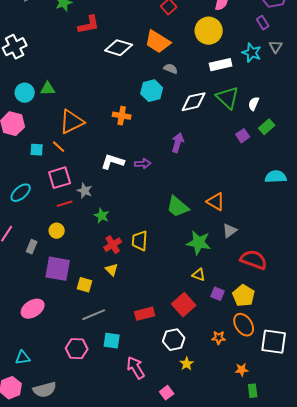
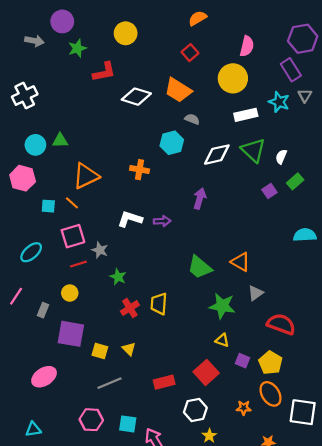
purple rectangle: (263, 23) -> (291, 70), size x1.5
yellow triangle: (112, 270) -> (129, 349), moved
cyan square: (112, 341) -> (128, 424), moved

